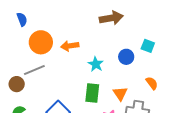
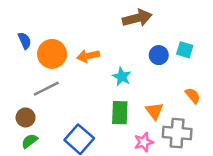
blue semicircle: (22, 19) -> (25, 41), moved
blue circle: (126, 57) -> (159, 55), moved
brown circle: (17, 84) -> (26, 118), moved

